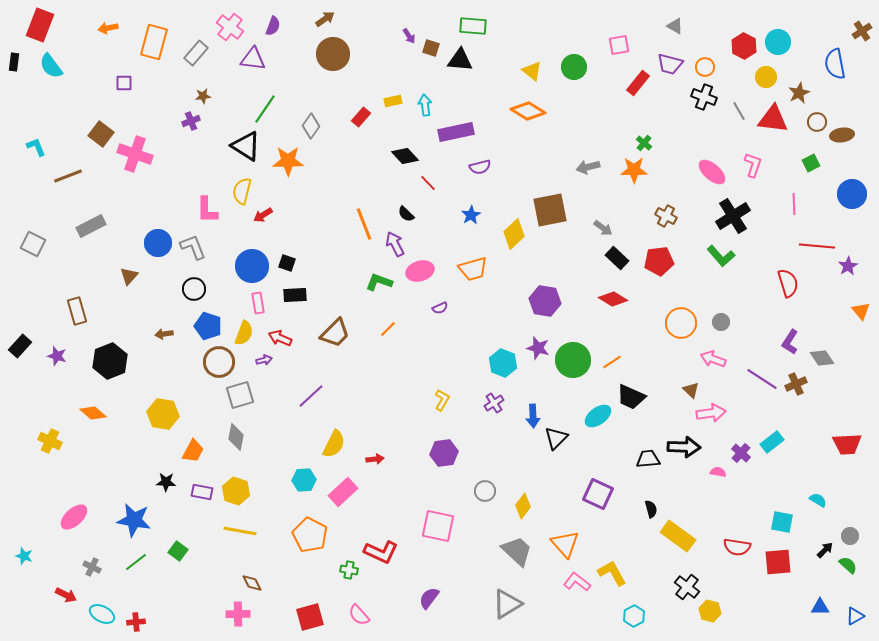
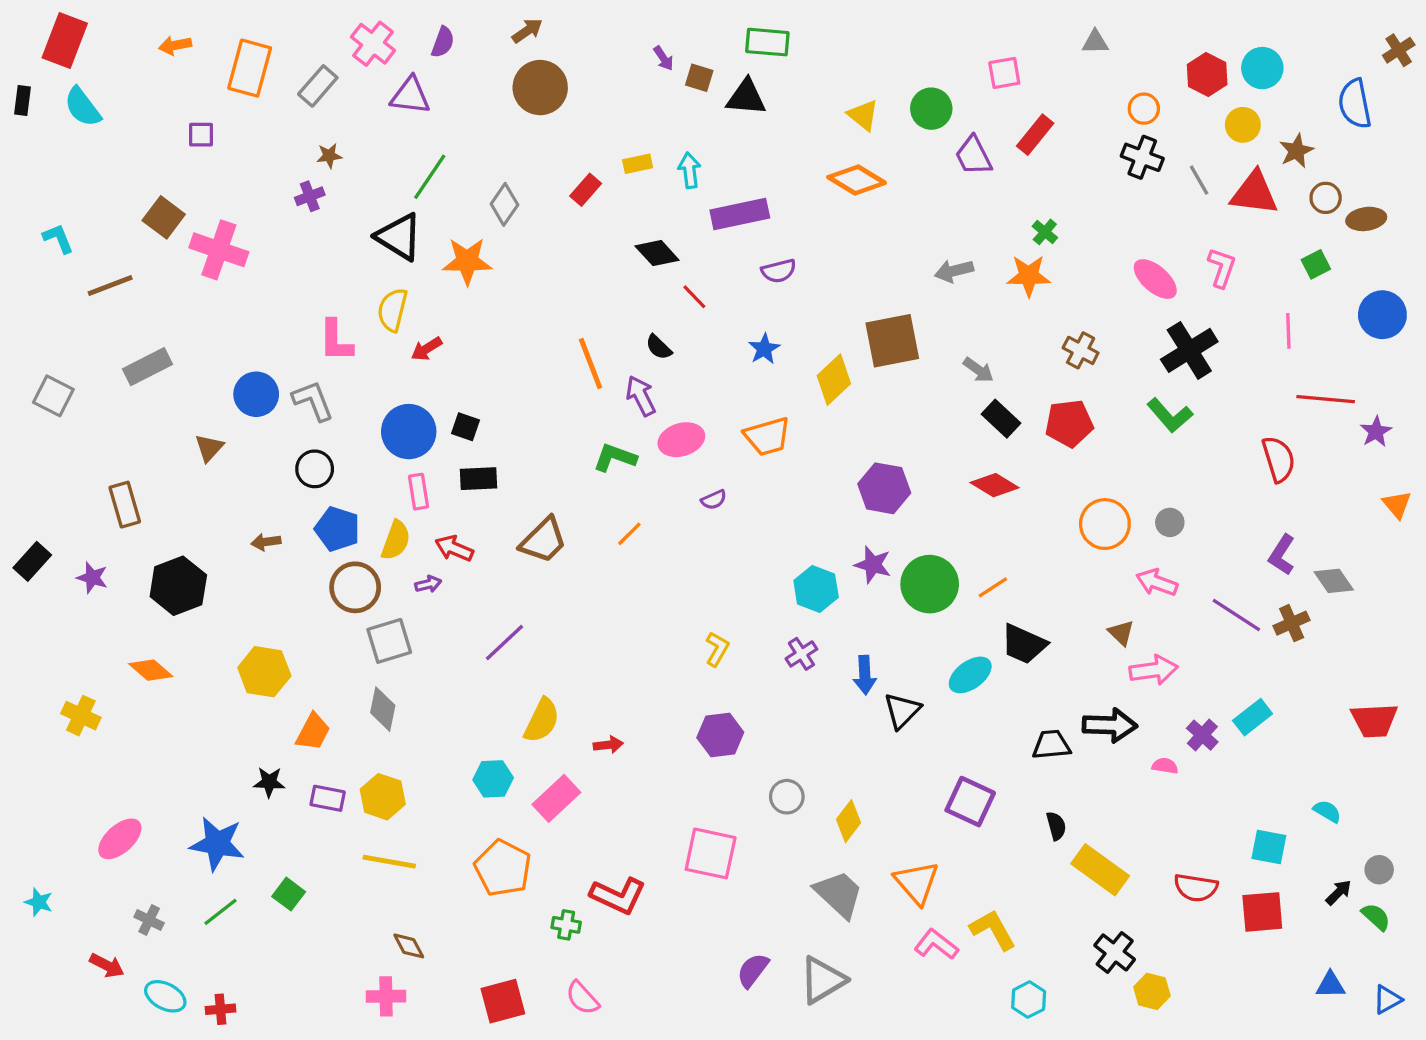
gray triangle: (675, 26) -> (1095, 42), turned -30
purple trapezoid: (670, 64) -> (973, 156), moved, turned 48
purple semicircle: (429, 598) -> (753, 970), moved

